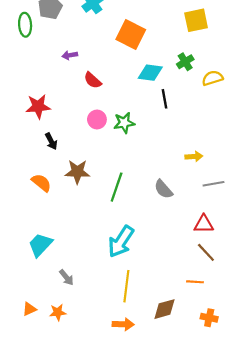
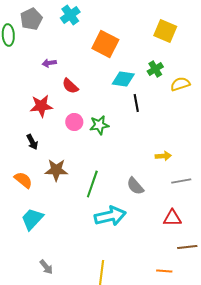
yellow square: (196, 20) -> (165, 31), turned 35
red star: (38, 106) -> (41, 106), moved
cyan arrow: (121, 241) -> (110, 216), moved, turned -136
cyan trapezoid: (40, 245) -> (32, 219), moved
brown line: (206, 252) -> (187, 247), moved, turned -54

